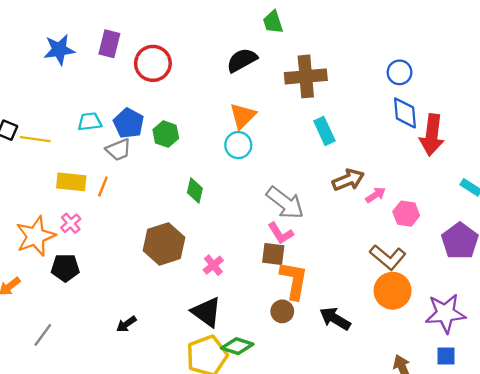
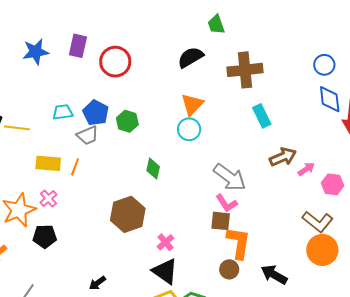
pink cross: (213, 265) -> (165, 242), moved

